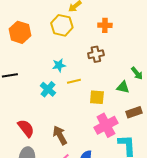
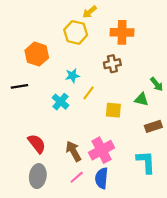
orange cross: (105, 25) -> (122, 32), size x1.5
orange hexagon: (20, 32) -> (37, 54), moved
yellow line: (74, 81) -> (89, 93), turned -40
pink cross: (106, 125) -> (102, 150), moved

